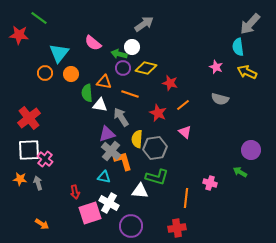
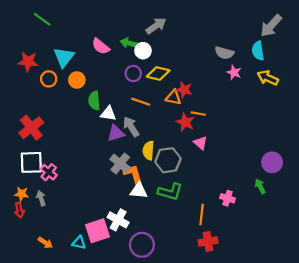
red star: (19, 35) -> (28, 62), moved
green arrow: (119, 54) -> (129, 43), moved
orange triangle: (104, 82) -> (173, 97), moved
gray semicircle: (220, 99) -> (224, 53), moved
orange line: (183, 105) -> (198, 114), turned 48
red star: (158, 113) -> (185, 122), moved
purple triangle: (107, 134) -> (116, 133), moved
green arrow: (240, 172) -> (260, 186), turned 32
cyan triangle: (104, 177) -> (79, 243), moved
white triangle: (140, 191) -> (139, 191), moved
red arrow: (75, 192) -> (19, 210), moved
red cross: (177, 228) -> (208, 242), moved

